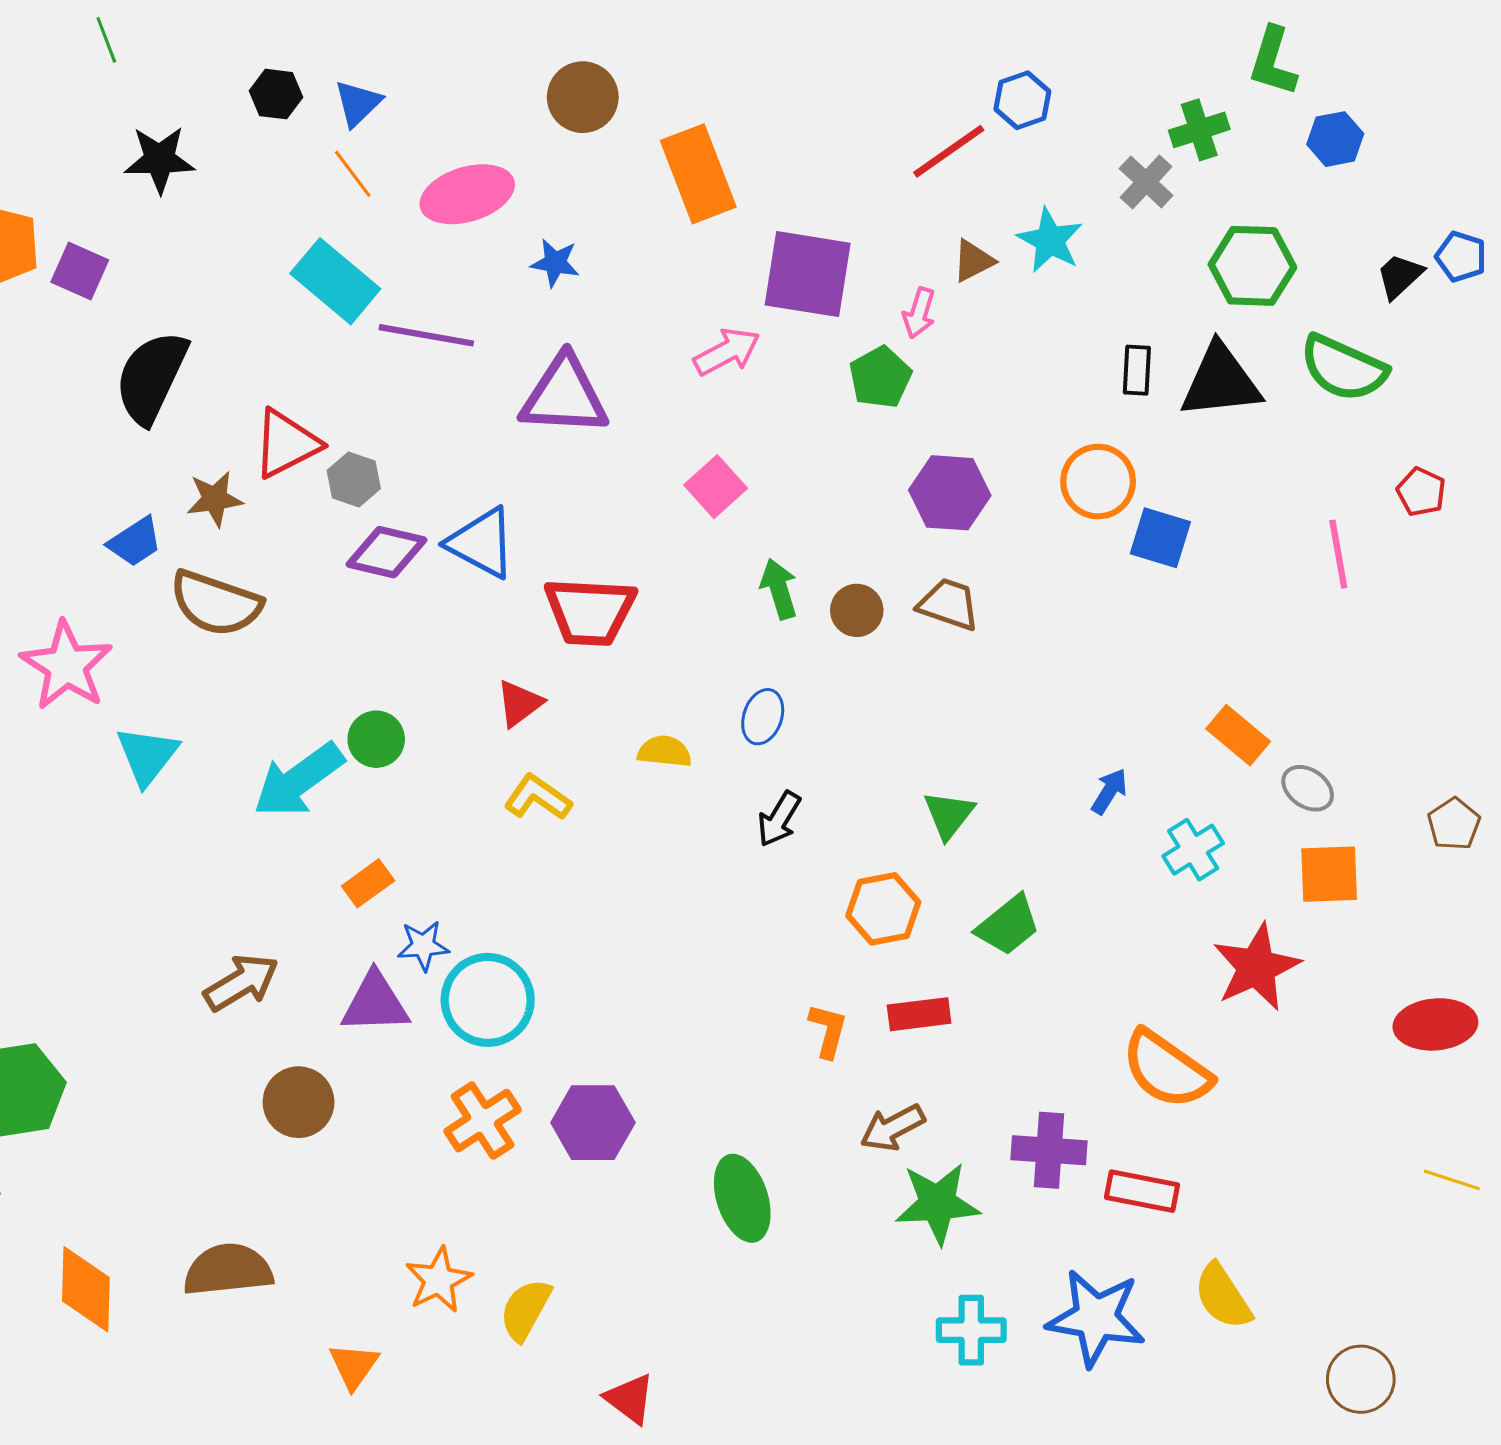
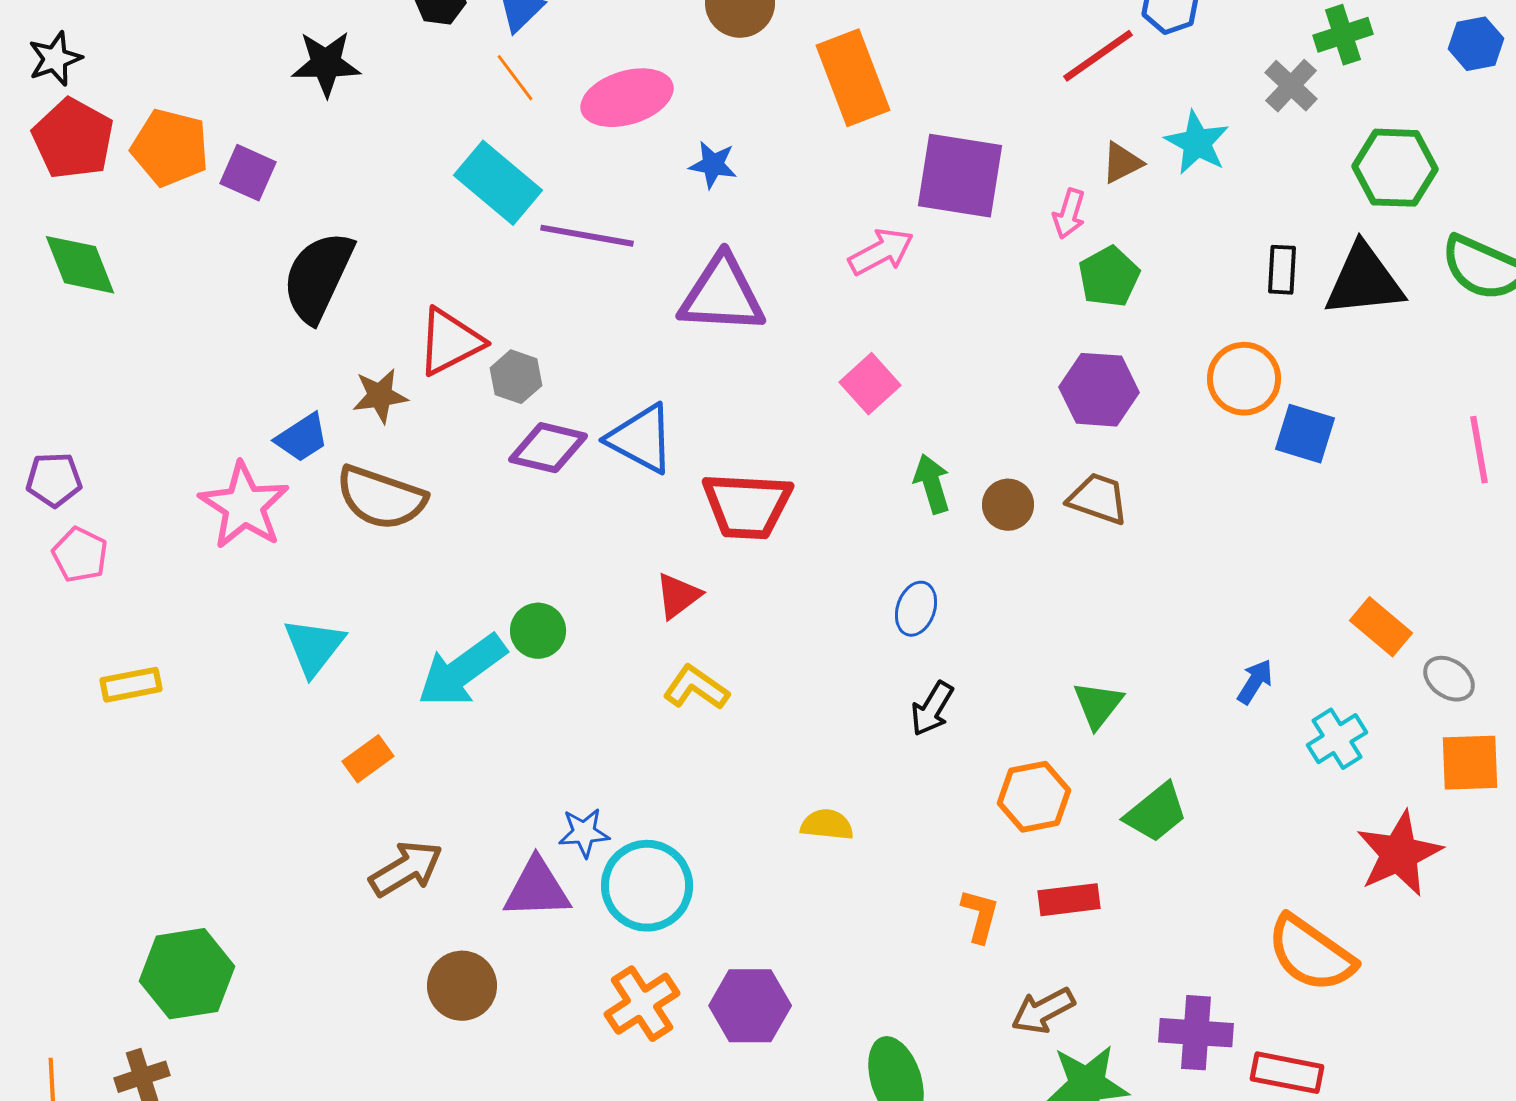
green pentagon: (880, 377) -> (1109, 277), moved
pink star: (66, 666) -> (244, 506), moved
yellow semicircle: (665, 751) -> (827, 825), moved
orange rectangle: (368, 883) -> (368, 759), moved

